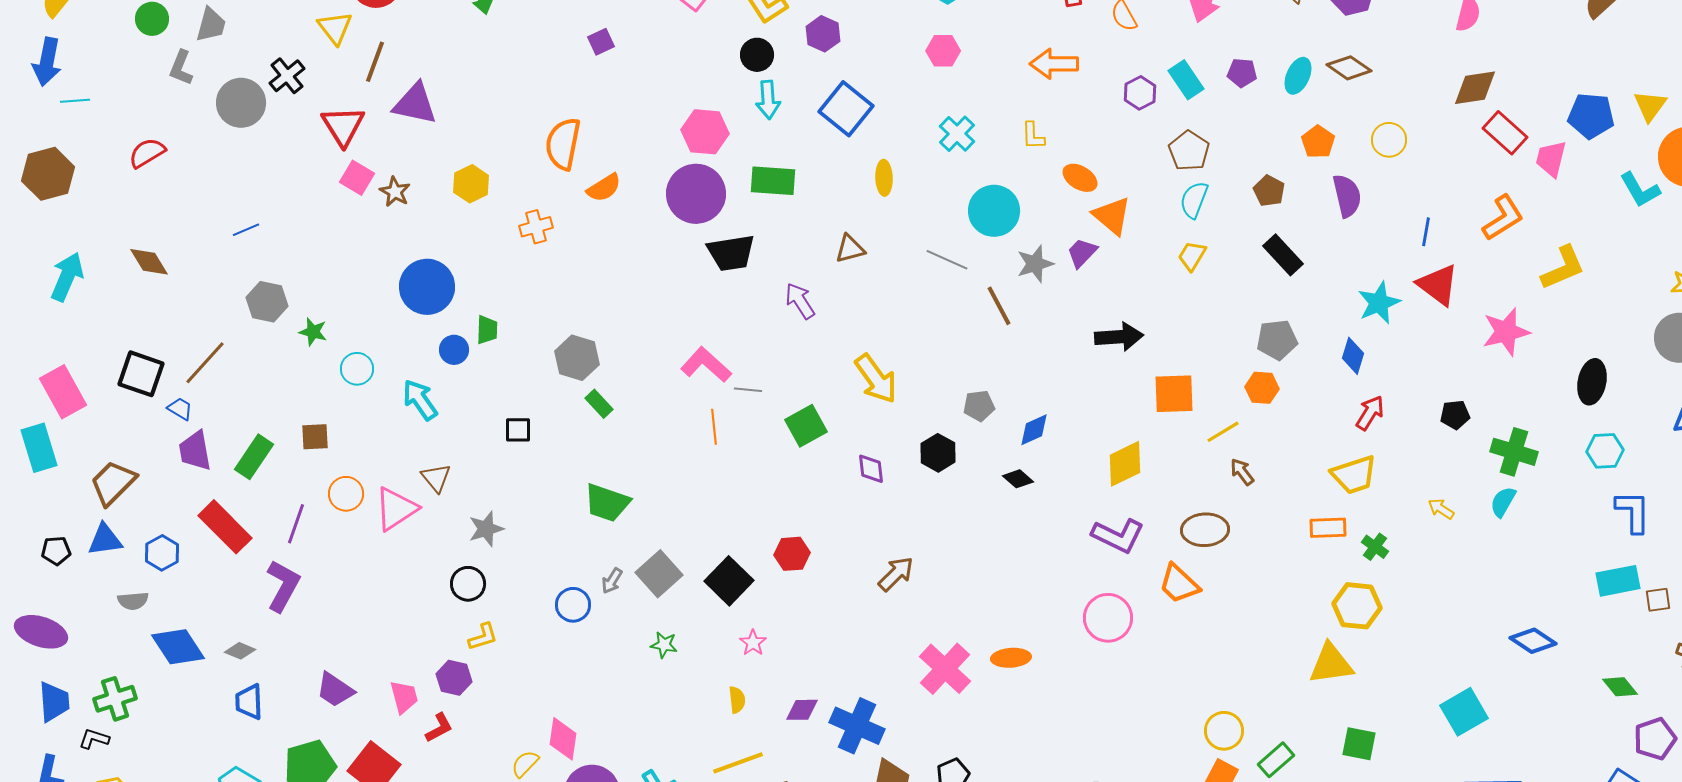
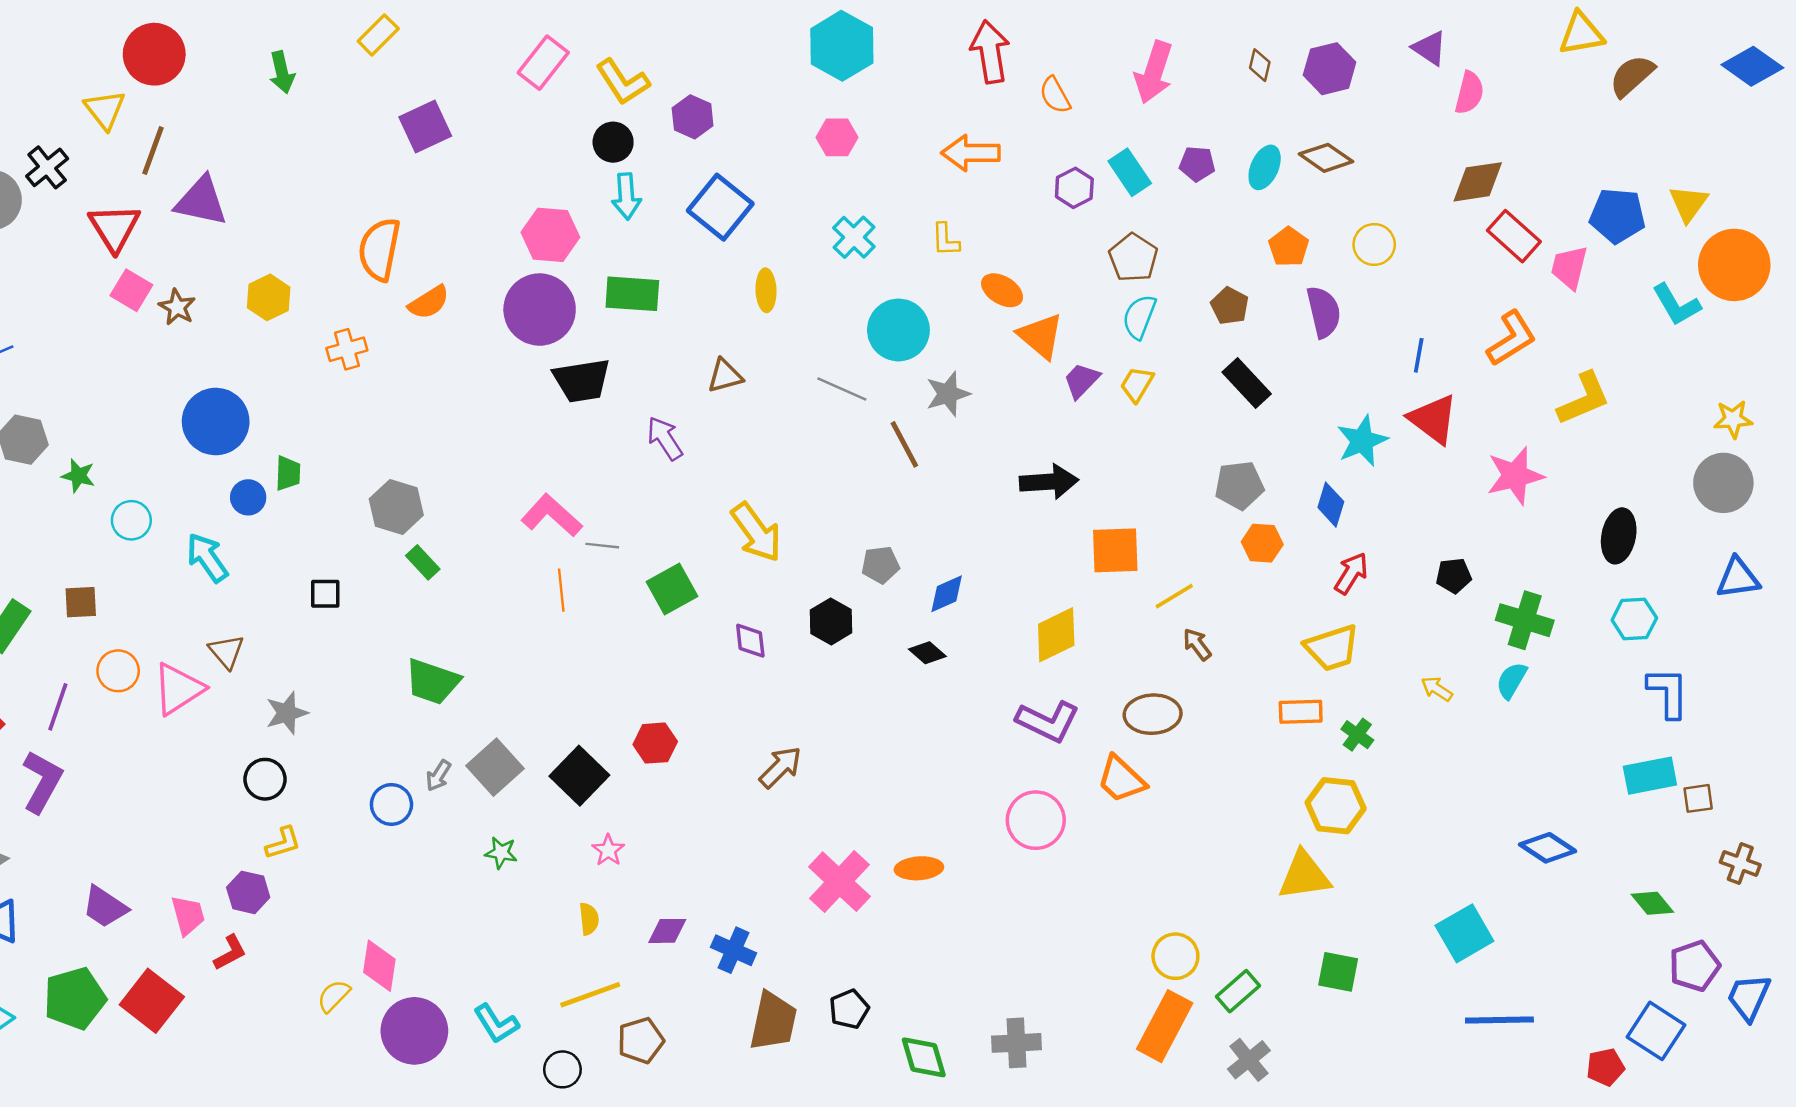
purple square: (601, 42) -> (425, 126), size x1.6
purple trapezoid: (1082, 253) -> (1082, 381), moved
orange hexagon: (1262, 388) -> (1262, 543), moved
blue cross: (857, 726) -> (733, 950), size x0.7

